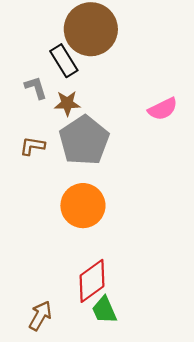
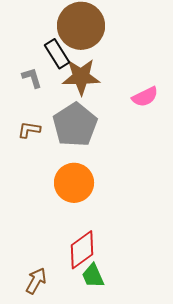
brown star: (67, 103) -> (81, 77), moved, size x1.6

